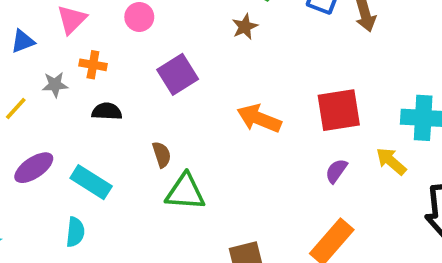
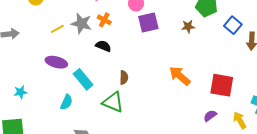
purple square: (178, 74) -> (148, 22), moved
gray star: (55, 85) -> (81, 23), size x1.5
purple ellipse: (34, 168) -> (56, 62), turned 30
green triangle: (185, 192) -> (113, 102), moved

